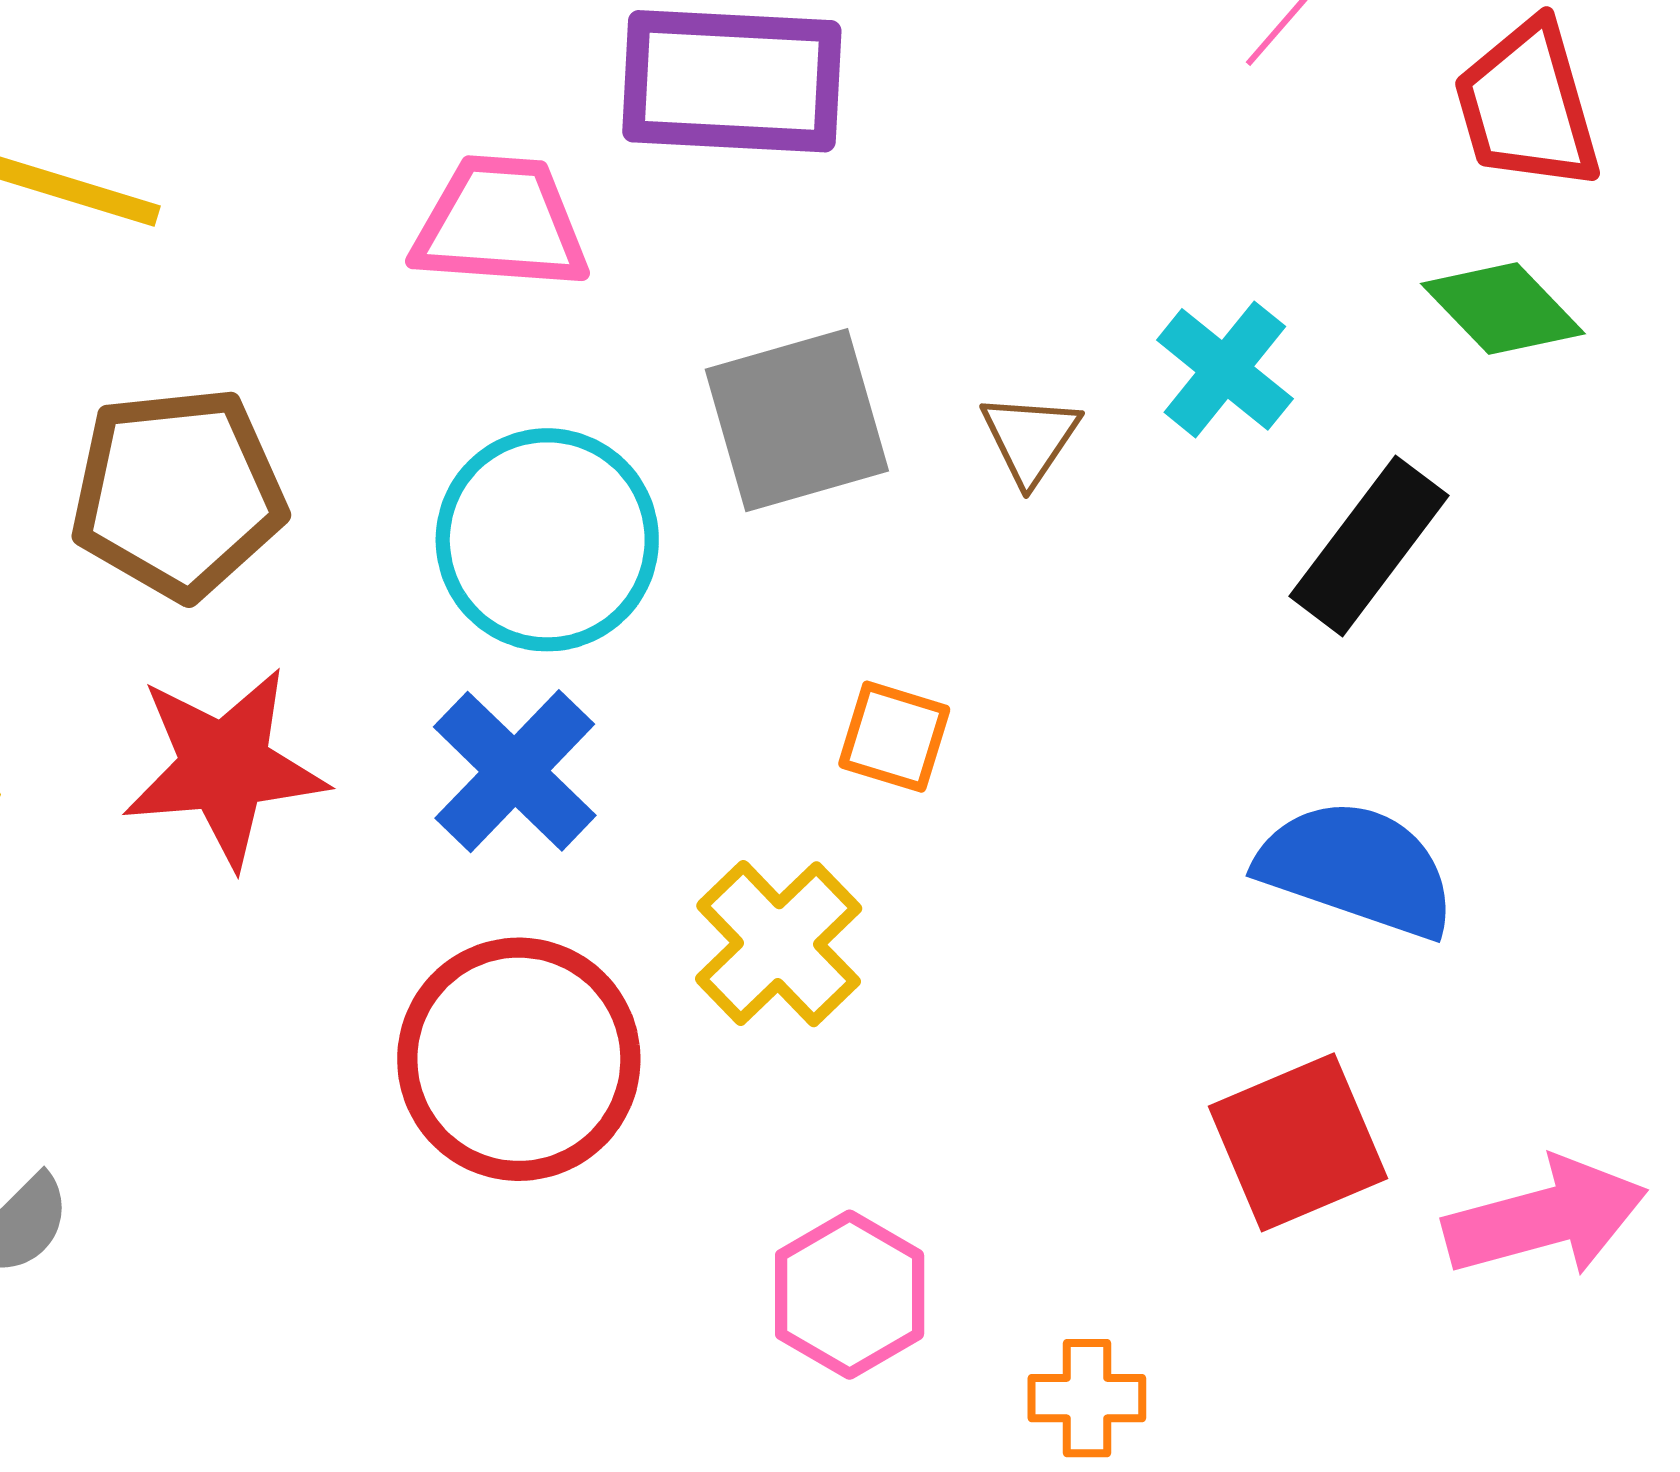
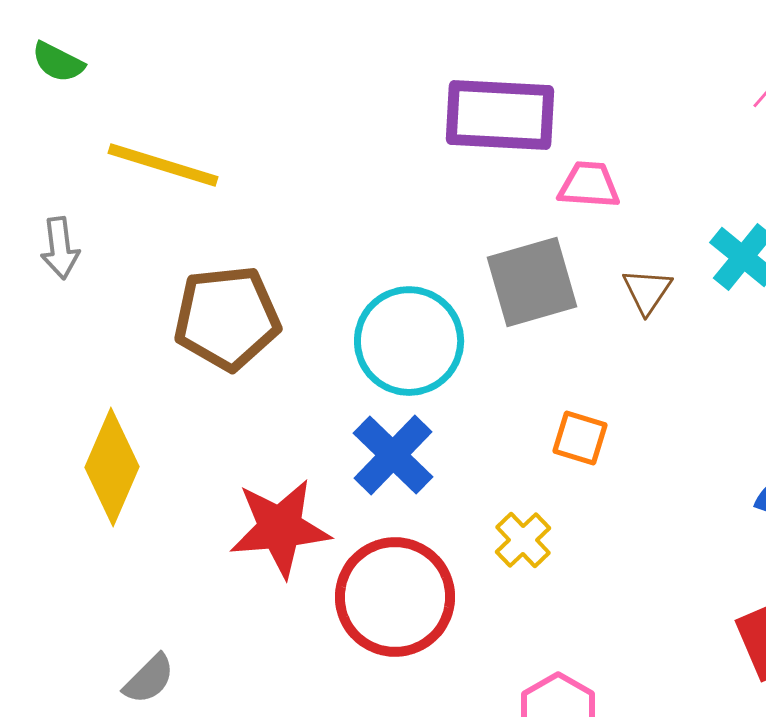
pink trapezoid: (501, 223) -> (589, 185), moved, size x0.7
red star: (225, 767) -> (280, 528), moved
yellow cross: (779, 944) -> (523, 540), size x0.7

